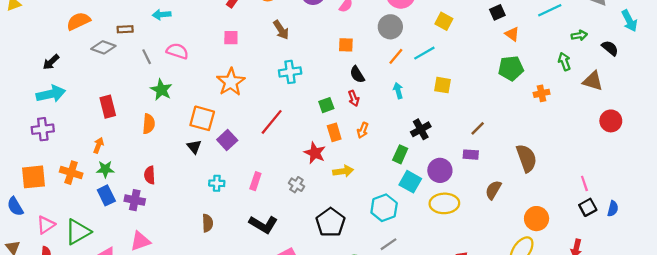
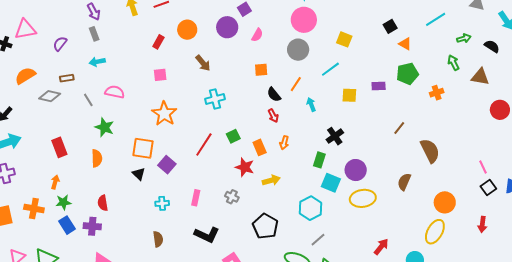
orange line: (396, 56) -> (296, 84), moved
green square: (326, 105) -> (233, 136), moved
brown line: (478, 128) -> (399, 128), moved
purple rectangle: (471, 155) -> (379, 86), moved

